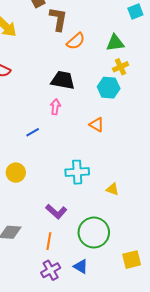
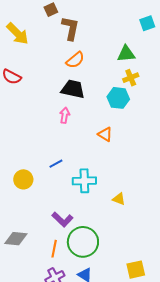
orange semicircle: (76, 41) -> (75, 60), moved
blue line: (33, 132) -> (56, 164), moved
green circle: (94, 233) -> (83, 242), moved

